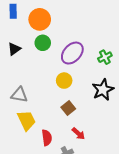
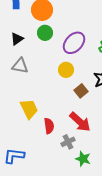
gray triangle: (19, 95) -> (20, 66), moved
brown square: (68, 108) -> (81, 91), moved
red arrow: (78, 134) -> (80, 122), size x1.6

